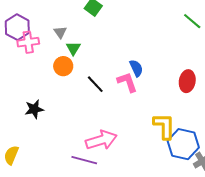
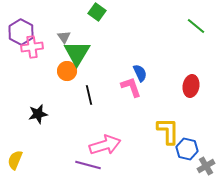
green triangle: (73, 48) -> (77, 53), size x1.8
black line: (95, 84) -> (89, 95), moved, turned 30
blue hexagon: (183, 144) -> (187, 149), size x0.7

